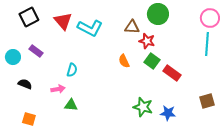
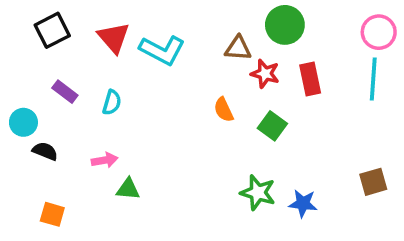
cyan circle: (13, 57) -> (23, 122), moved
green square: (152, 61) -> (272, 126), moved
cyan semicircle: (72, 70) -> (112, 102), moved
red rectangle: (172, 73) -> (310, 79), moved, turned 42

